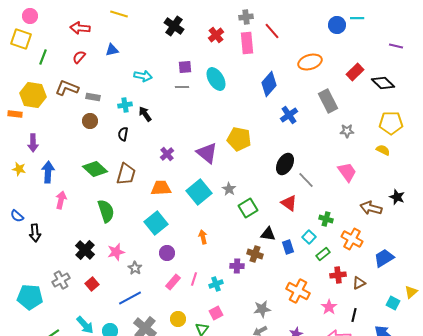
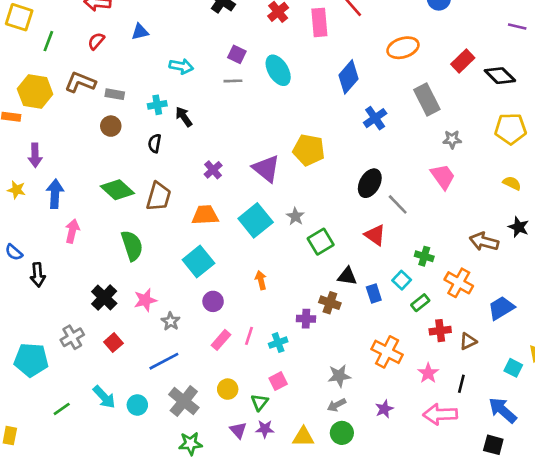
purple square: (185, 67) -> (237, 54), turned 32
yellow semicircle: (383, 150) -> (512, 183), moved
pink trapezoid: (347, 172) -> (443, 177), moved

